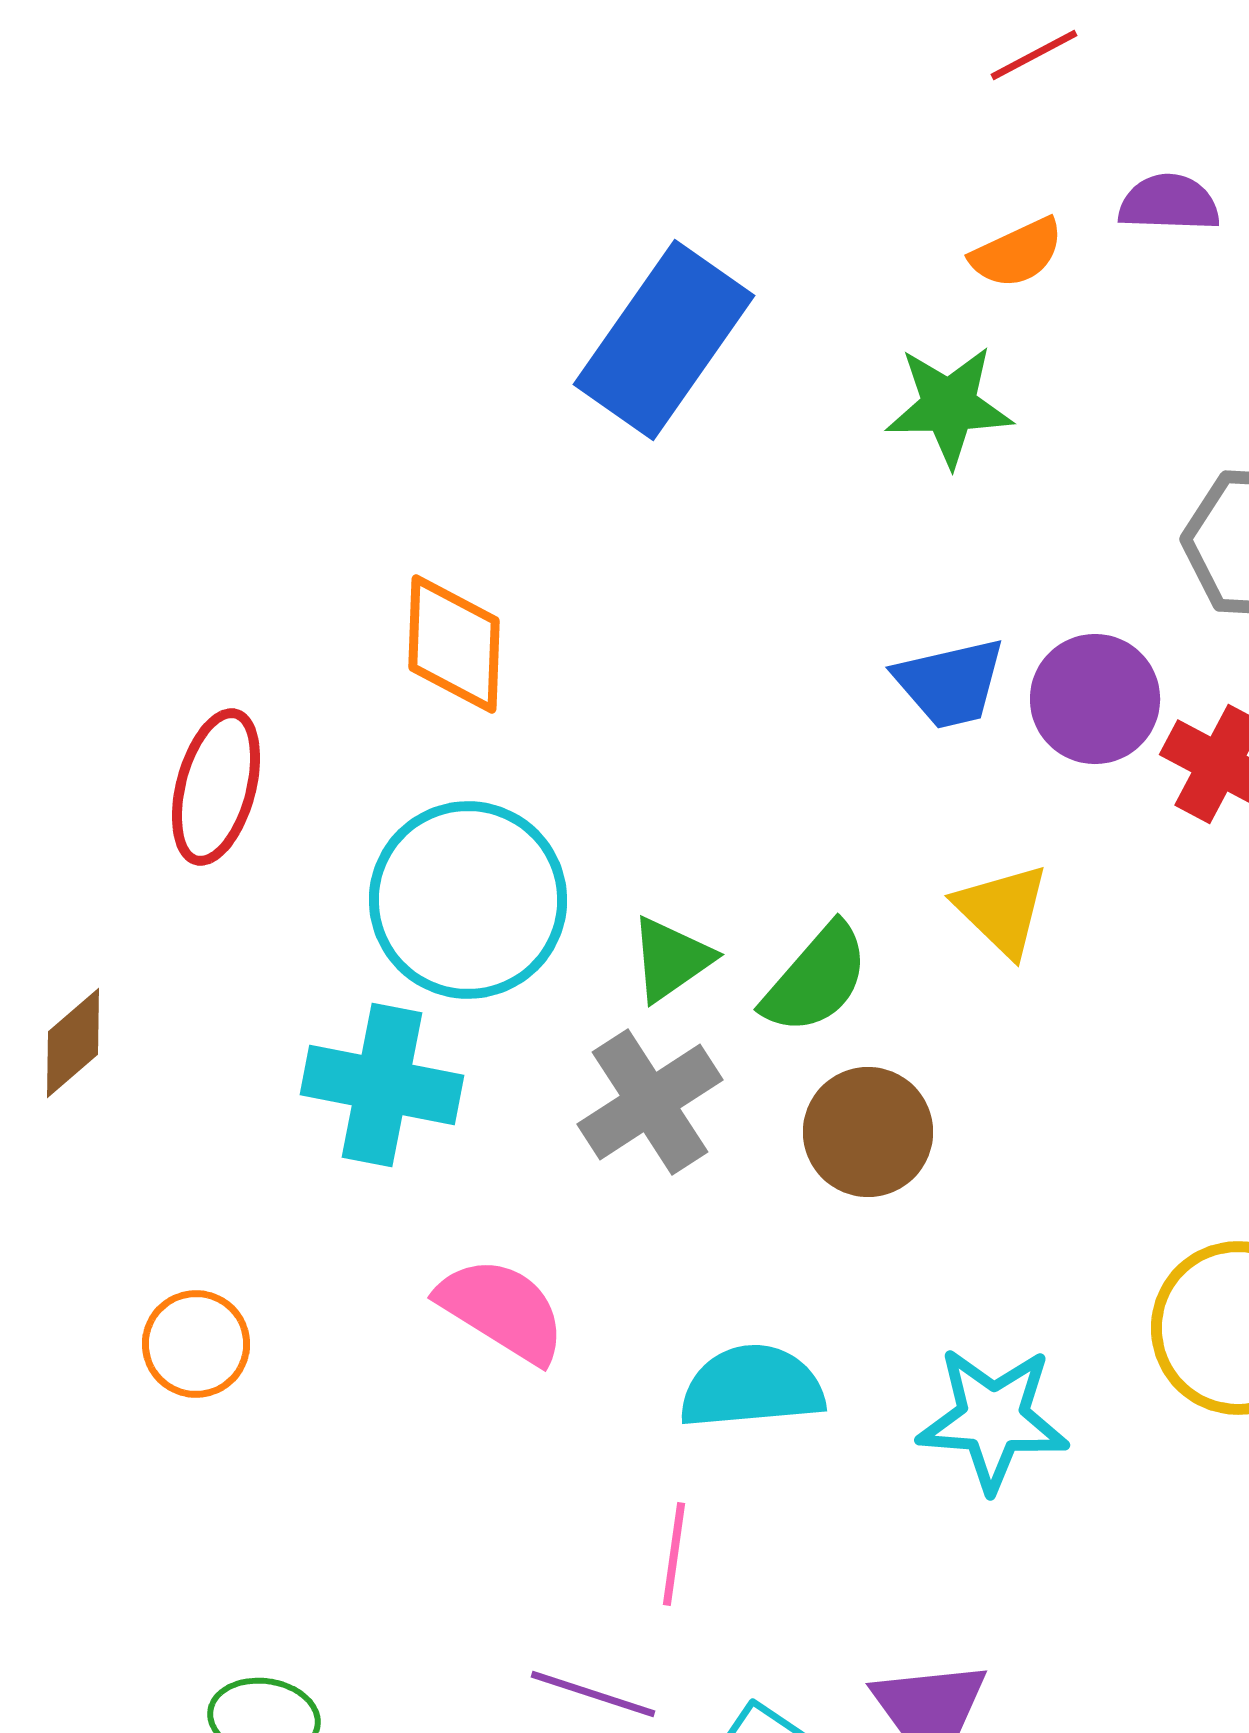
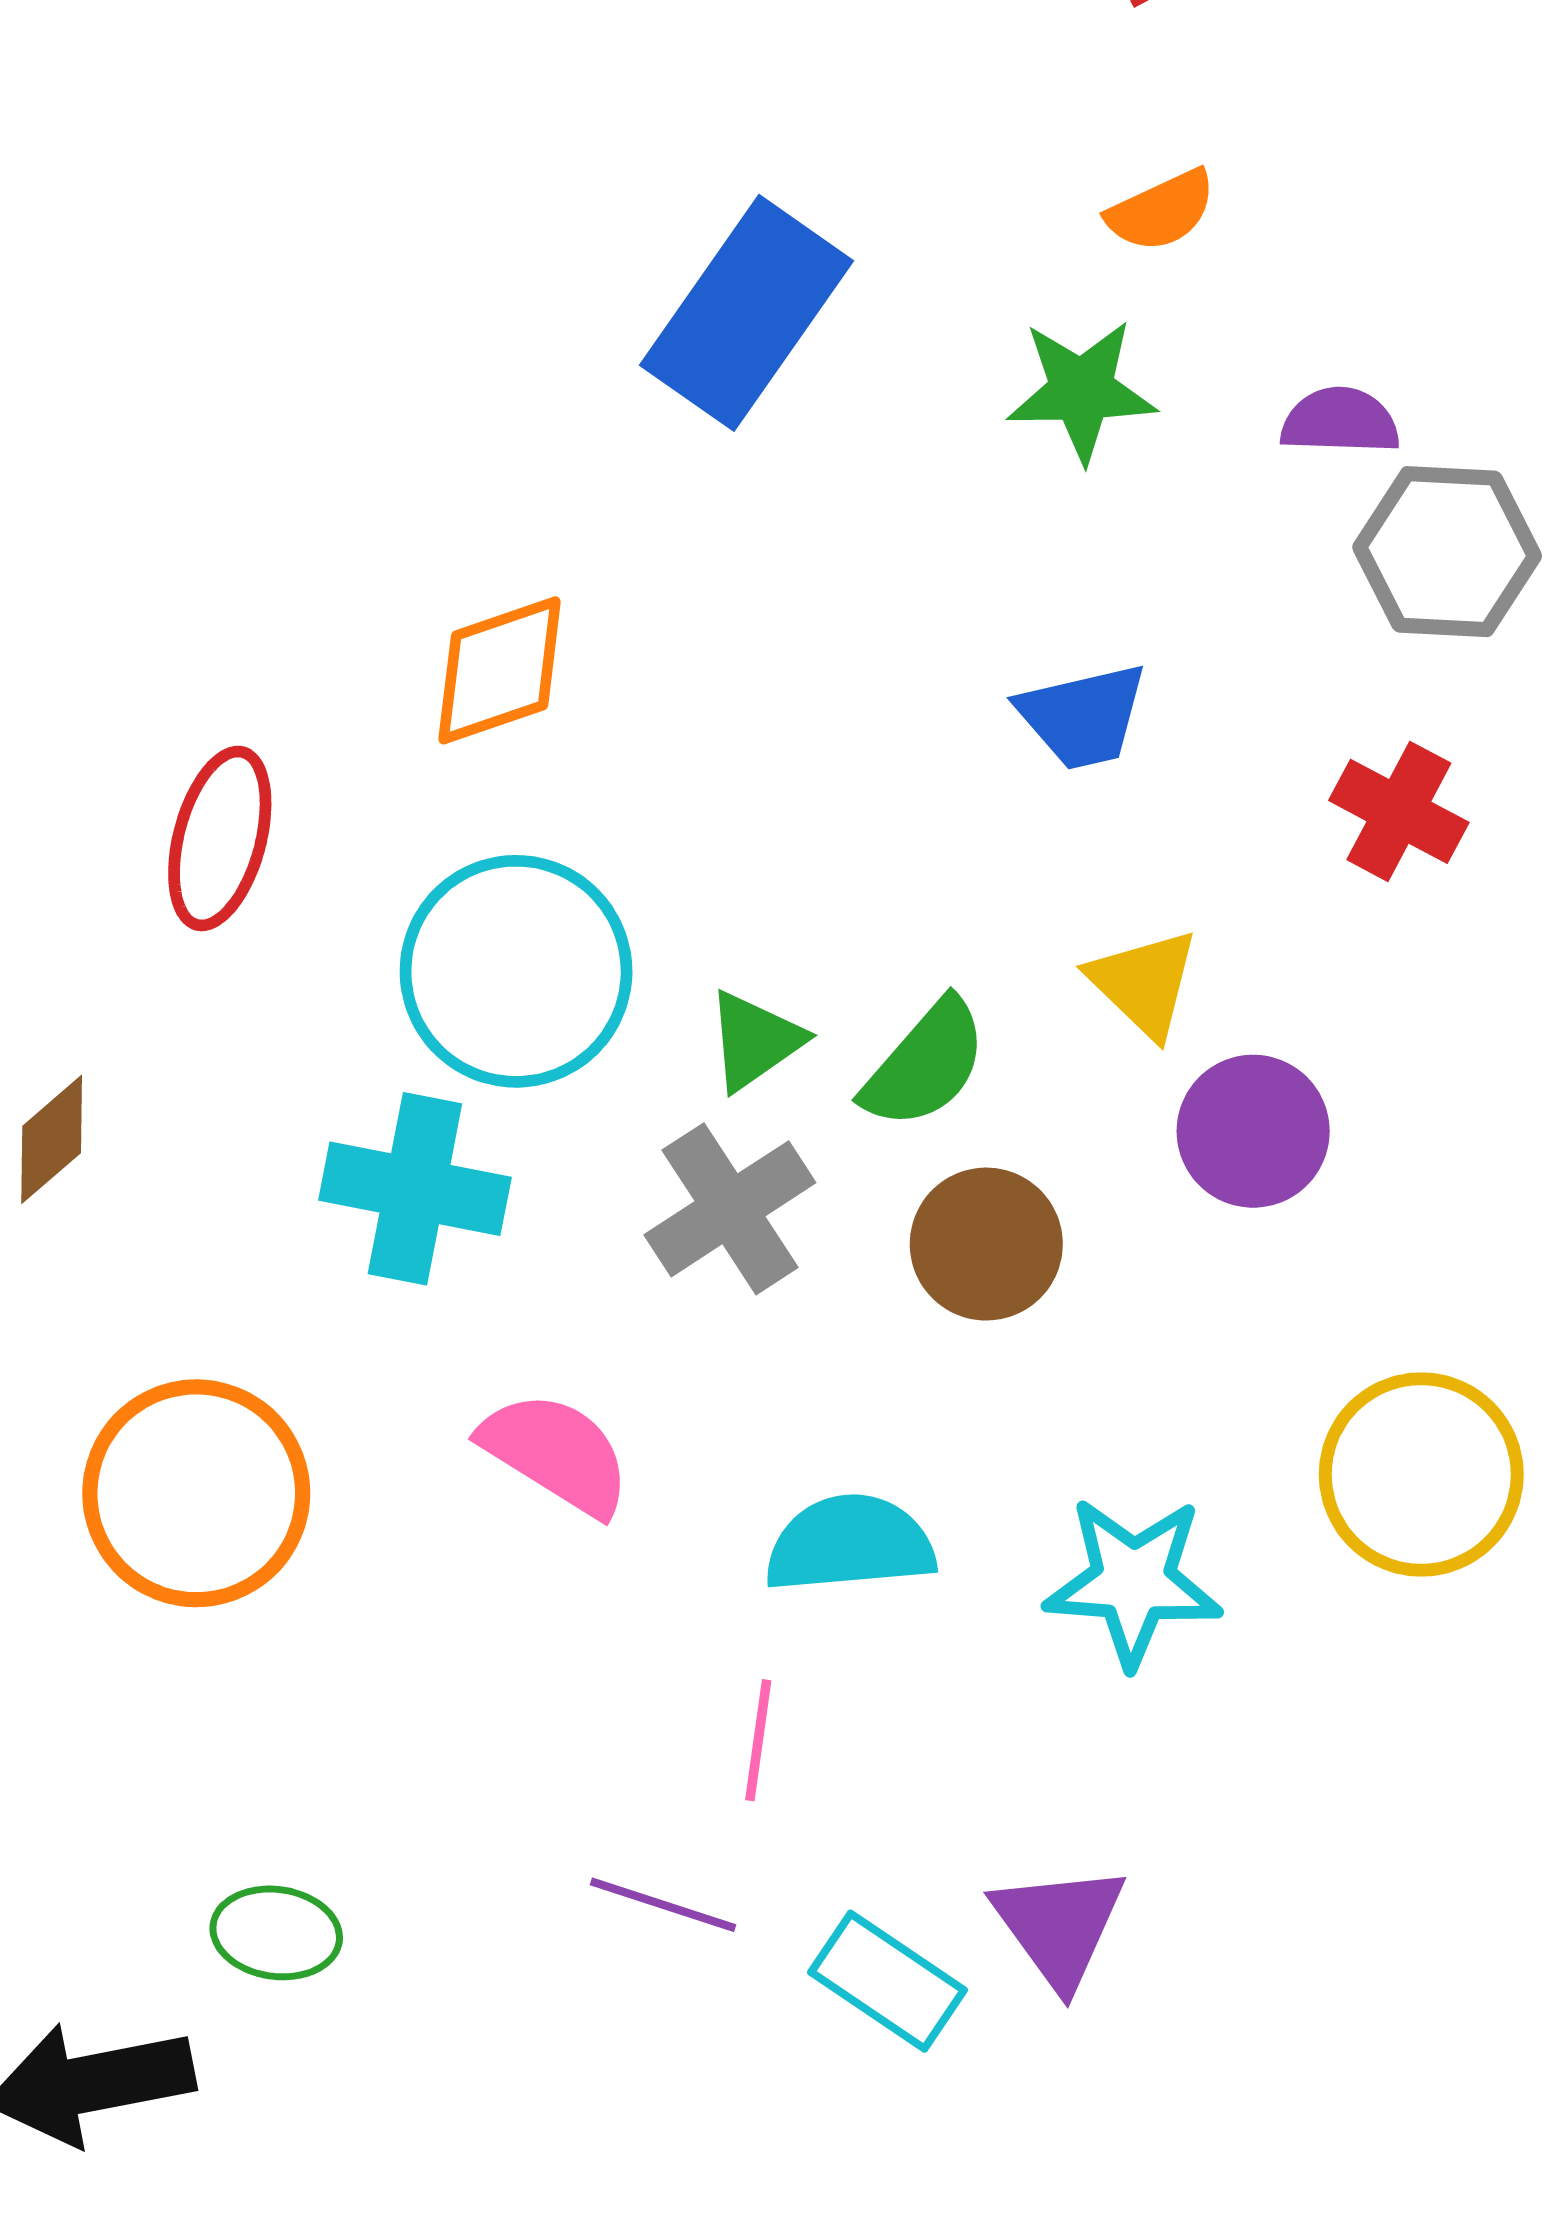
purple semicircle: (1169, 203) -> (1340, 421), moved
orange diamond: (454, 644) -> (500, 670), turned 69
purple circle: (1095, 699) -> (1253, 1131), moved
orange circle: (196, 1344) -> (196, 1493), size x1.8

